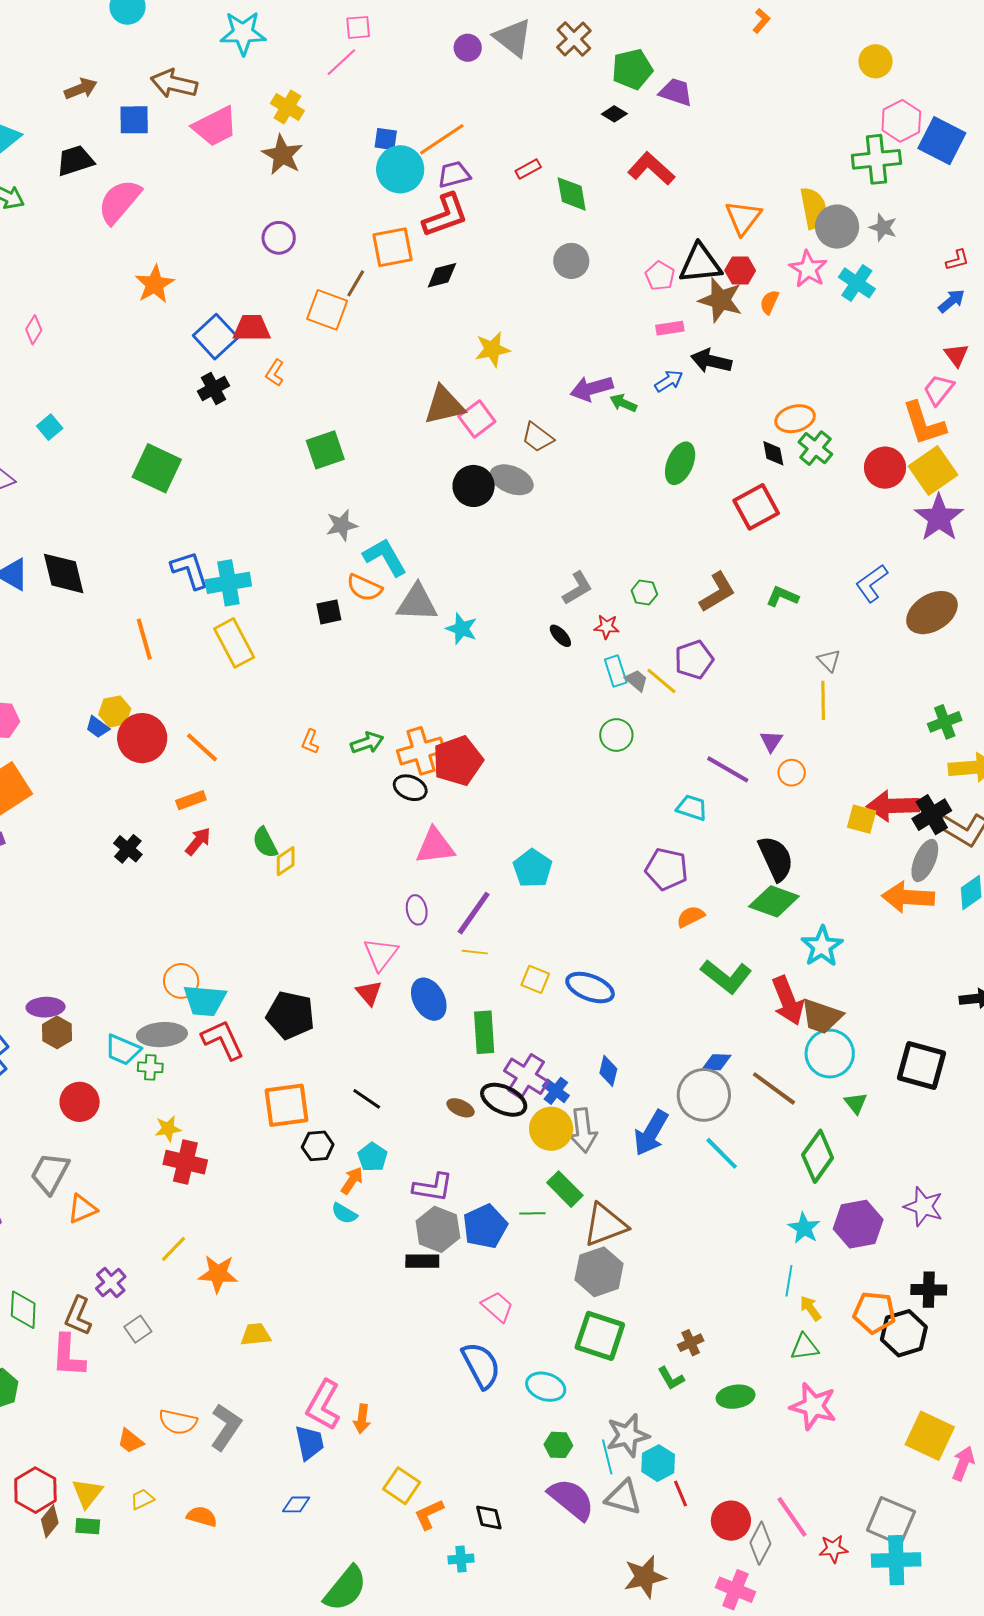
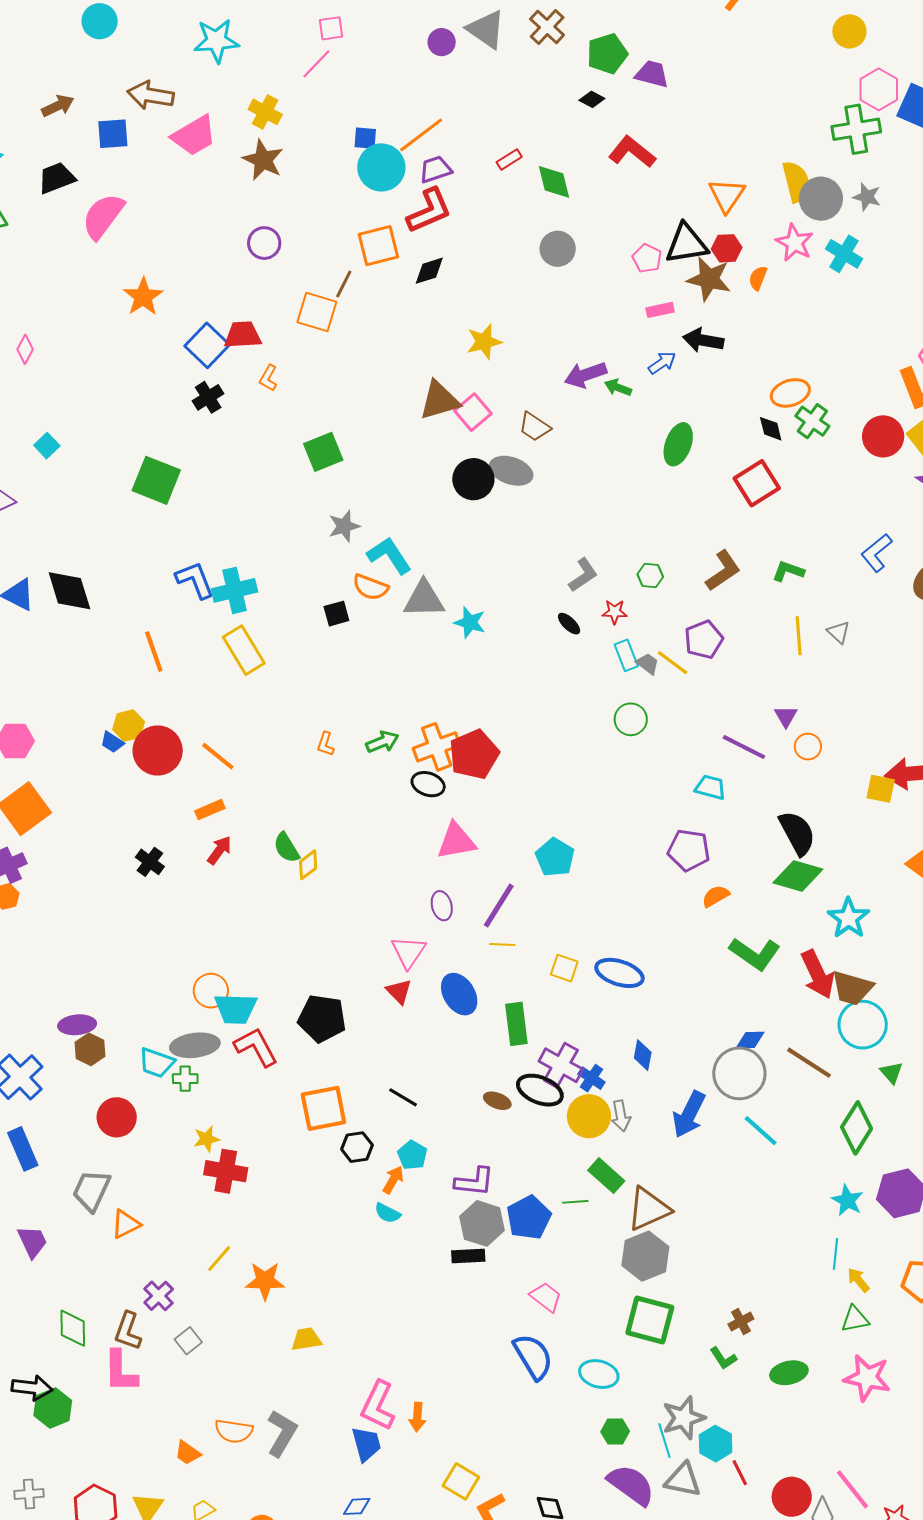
yellow line: (823, 700) -> (799, 636), moved
gray arrow: (583, 1130) -> (621, 1116), size x0.7

